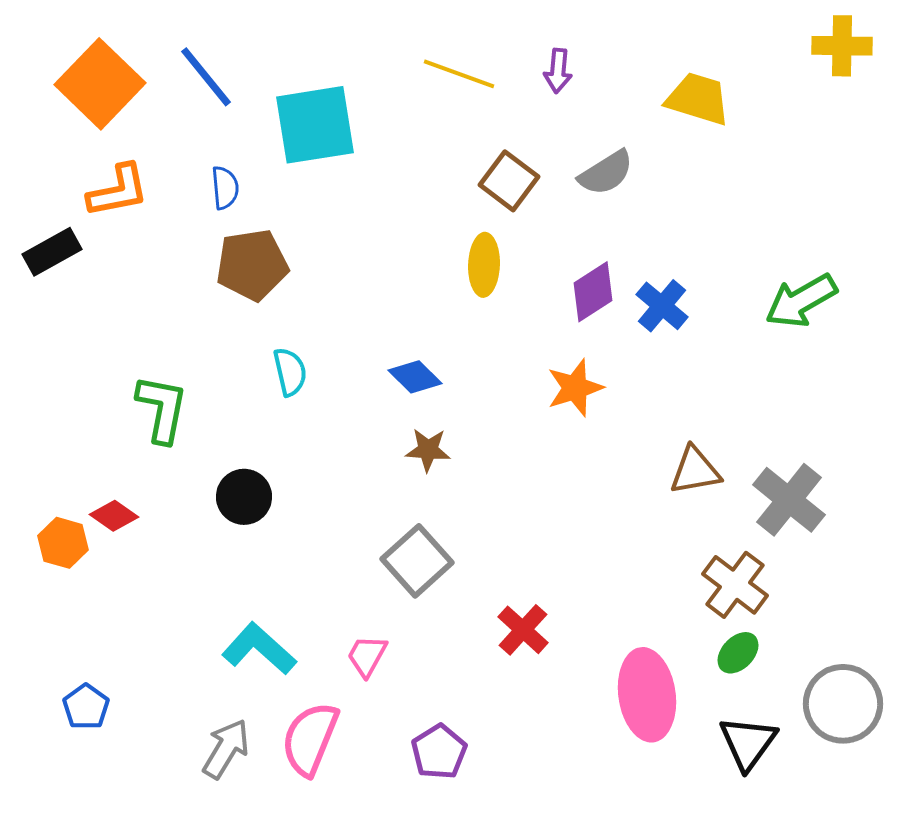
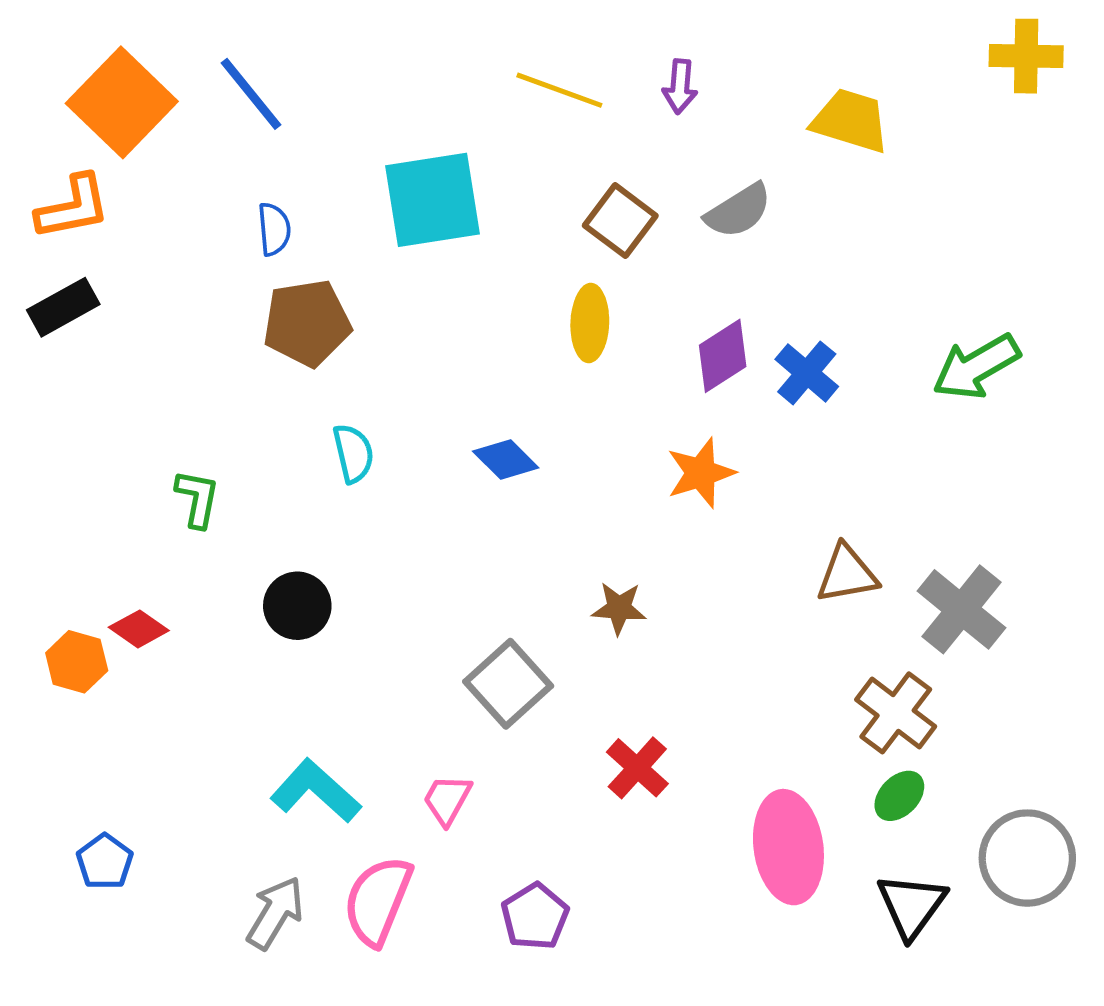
cyan square: (315, 125) -> (433, 200), moved
orange L-shape: (118, 191) -> (73, 207), moved
green L-shape: (162, 409) -> (197, 498), size x0.7
brown star: (428, 450) -> (619, 608), moved

